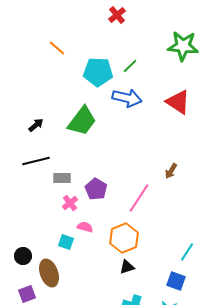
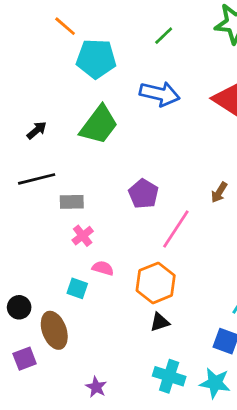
green line: (130, 66) -> (164, 36), moved
cyan pentagon: (98, 72) -> (96, 59), moved
purple pentagon: (96, 189) -> (143, 194), moved

